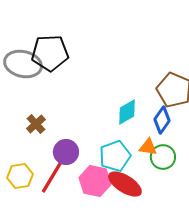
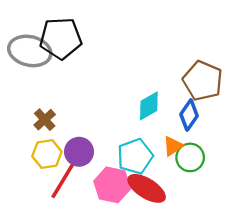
orange triangle: (148, 147) -> (173, 146), turned -42
yellow hexagon: (20, 176) -> (47, 154), moved

